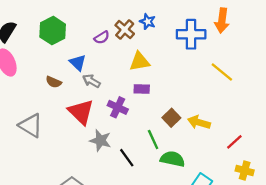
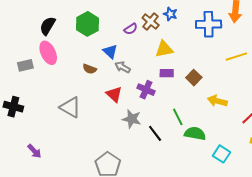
yellow line: (222, 72) -> (236, 57), turned -55
red triangle: (81, 112) -> (114, 94), size x0.7
brown square: (171, 118) -> (194, 78), moved

